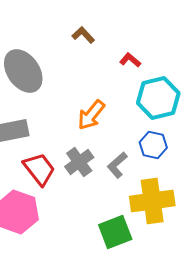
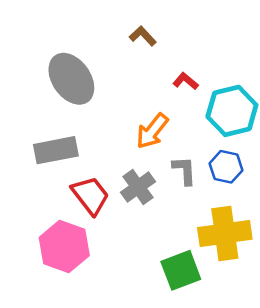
red L-shape: (130, 60) -> (186, 81), moved
gray L-shape: (117, 165) -> (184, 170), moved, turned 128

